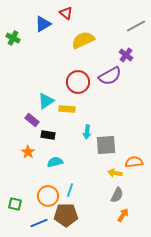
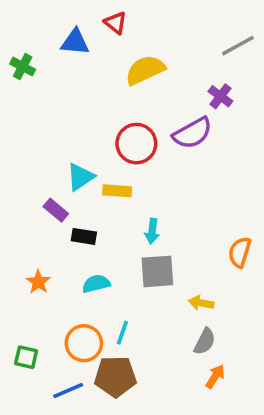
blue triangle: (43, 24) -> (75, 42), turned 36
gray square: (106, 145) -> (157, 271), moved
orange star: (28, 152) -> (38, 282), moved
orange semicircle: (134, 162) -> (240, 252), moved, turned -66

